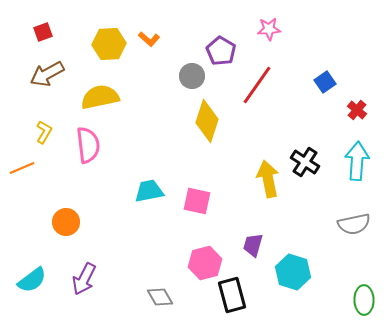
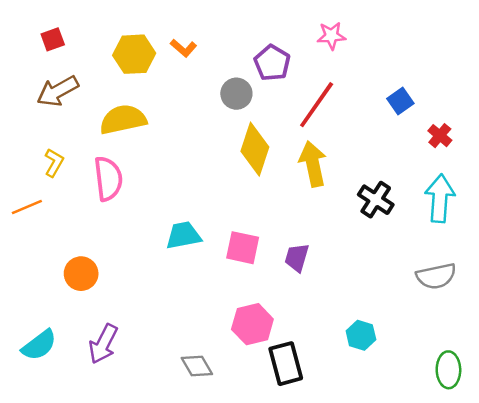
yellow arrow: (268, 179) -> (313, 164), moved
purple trapezoid: (253, 245) -> (297, 258), moved
cyan hexagon: (293, 272) -> (361, 335), size x0.7

